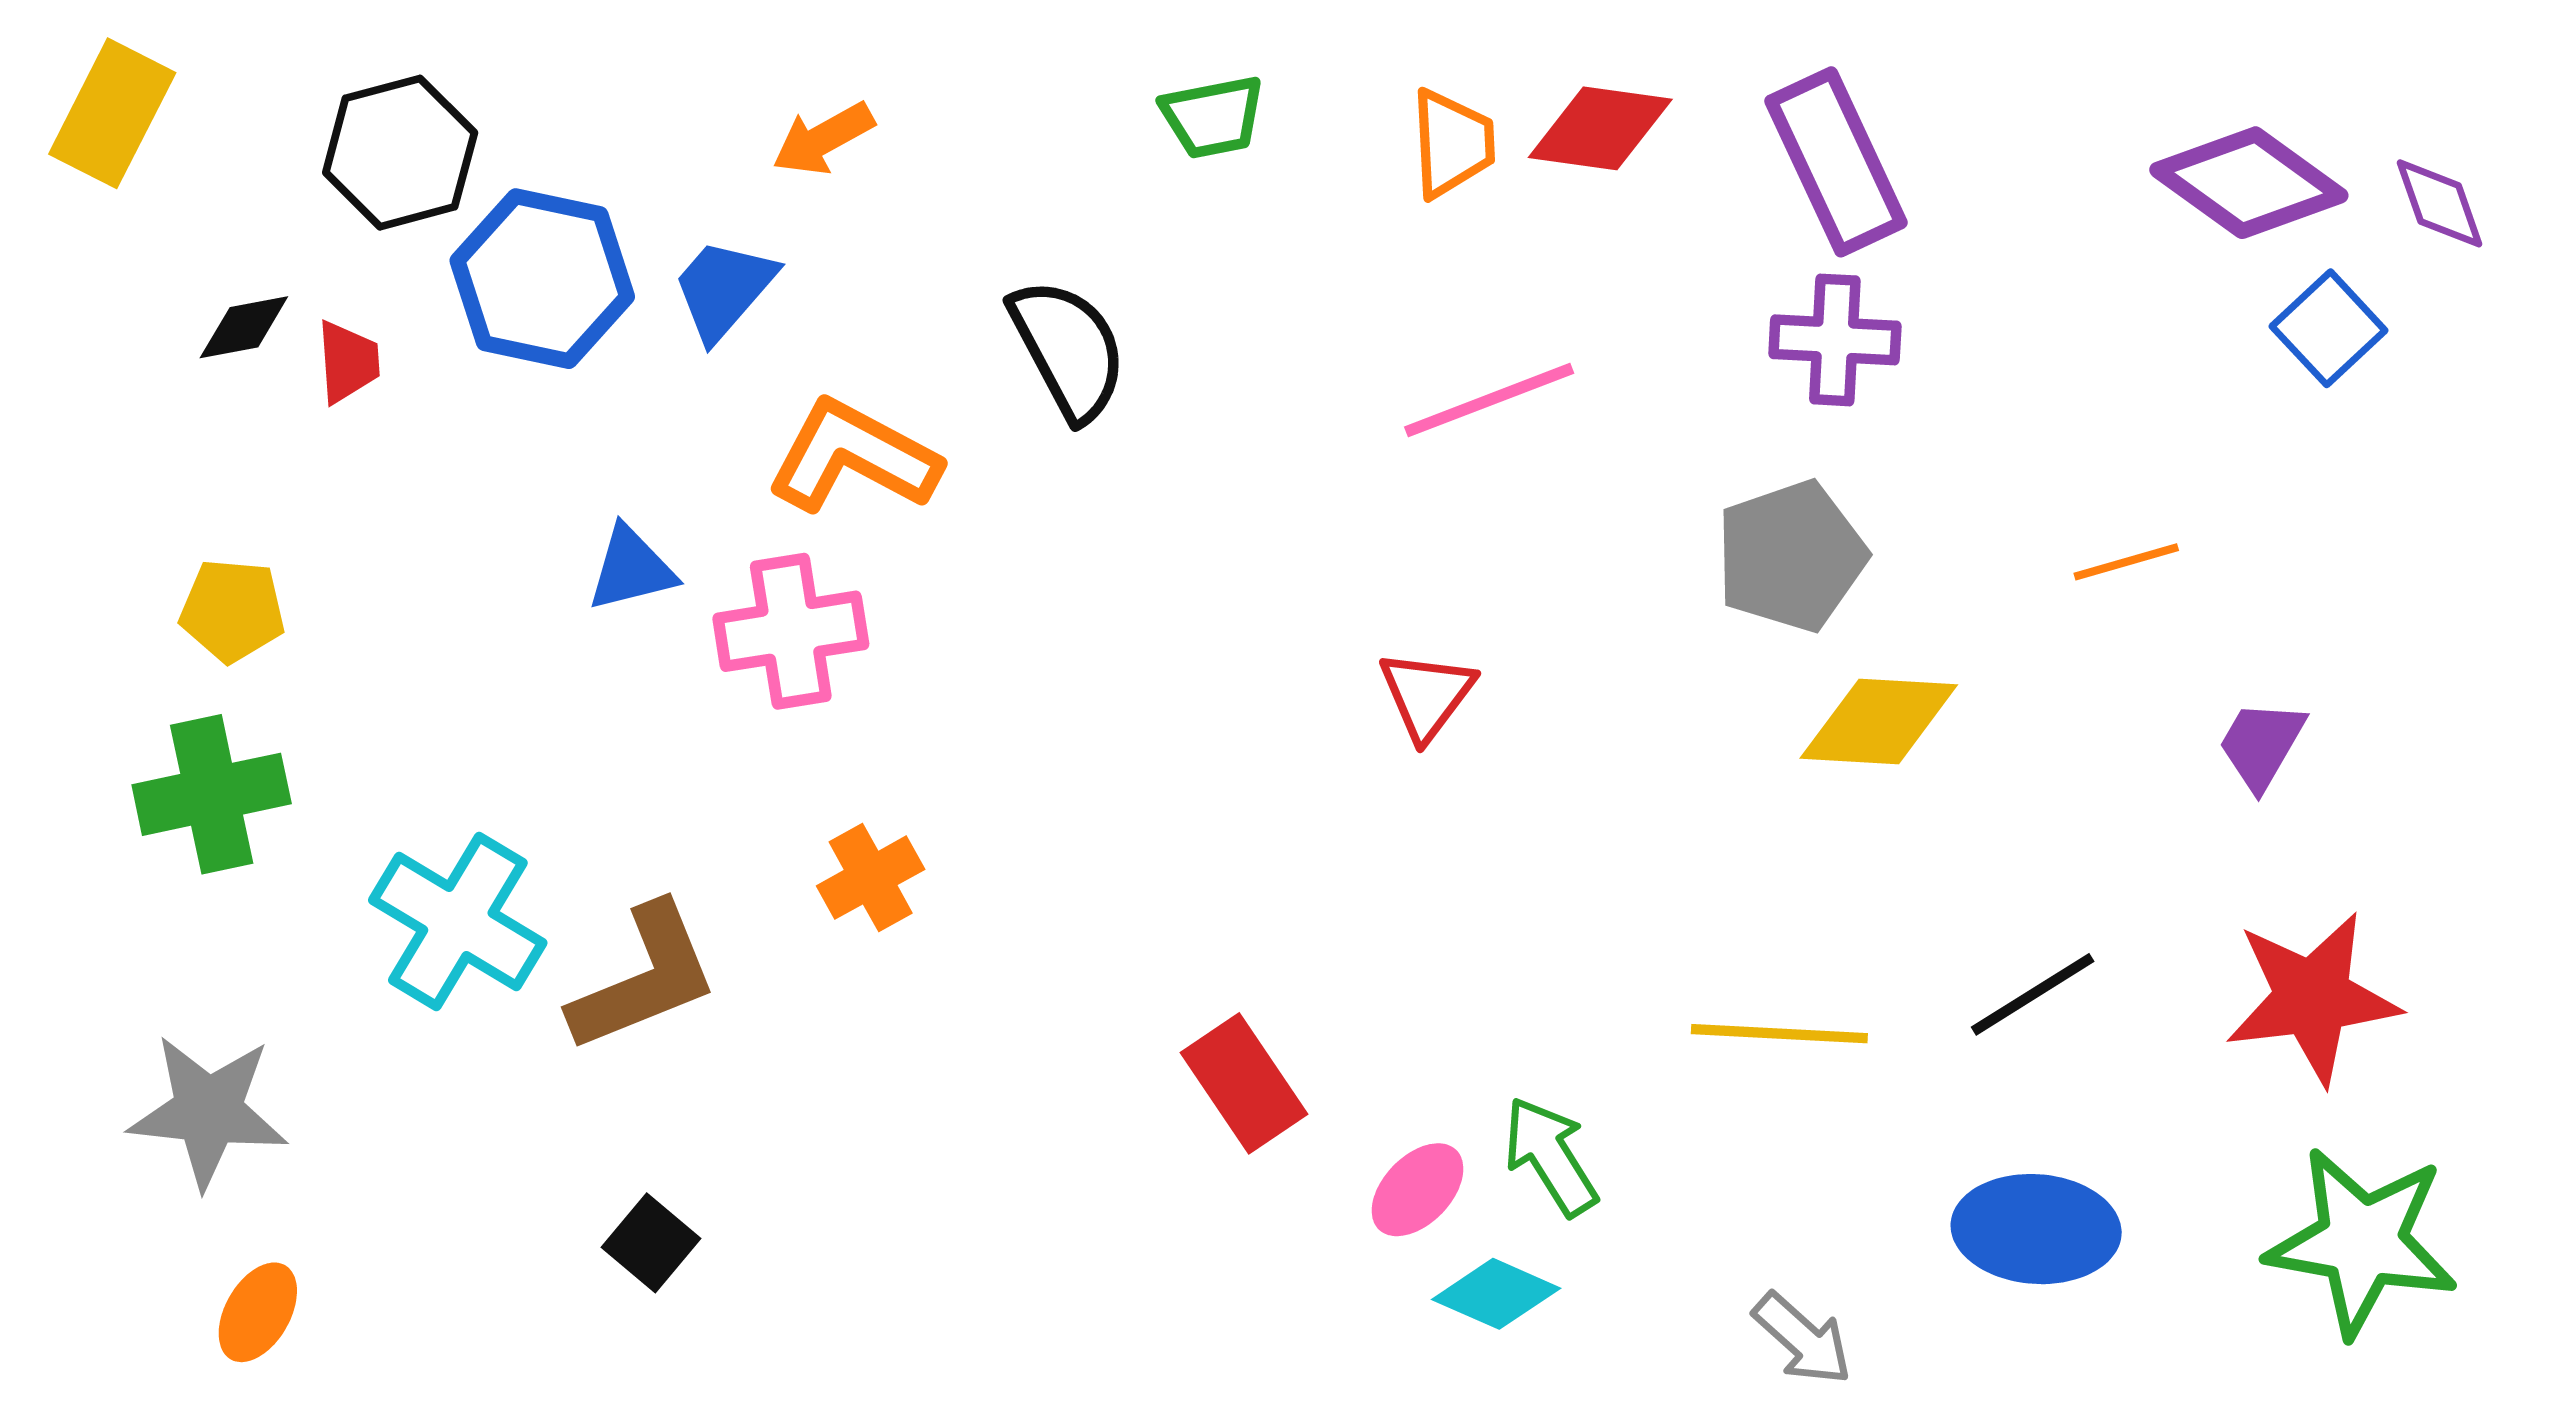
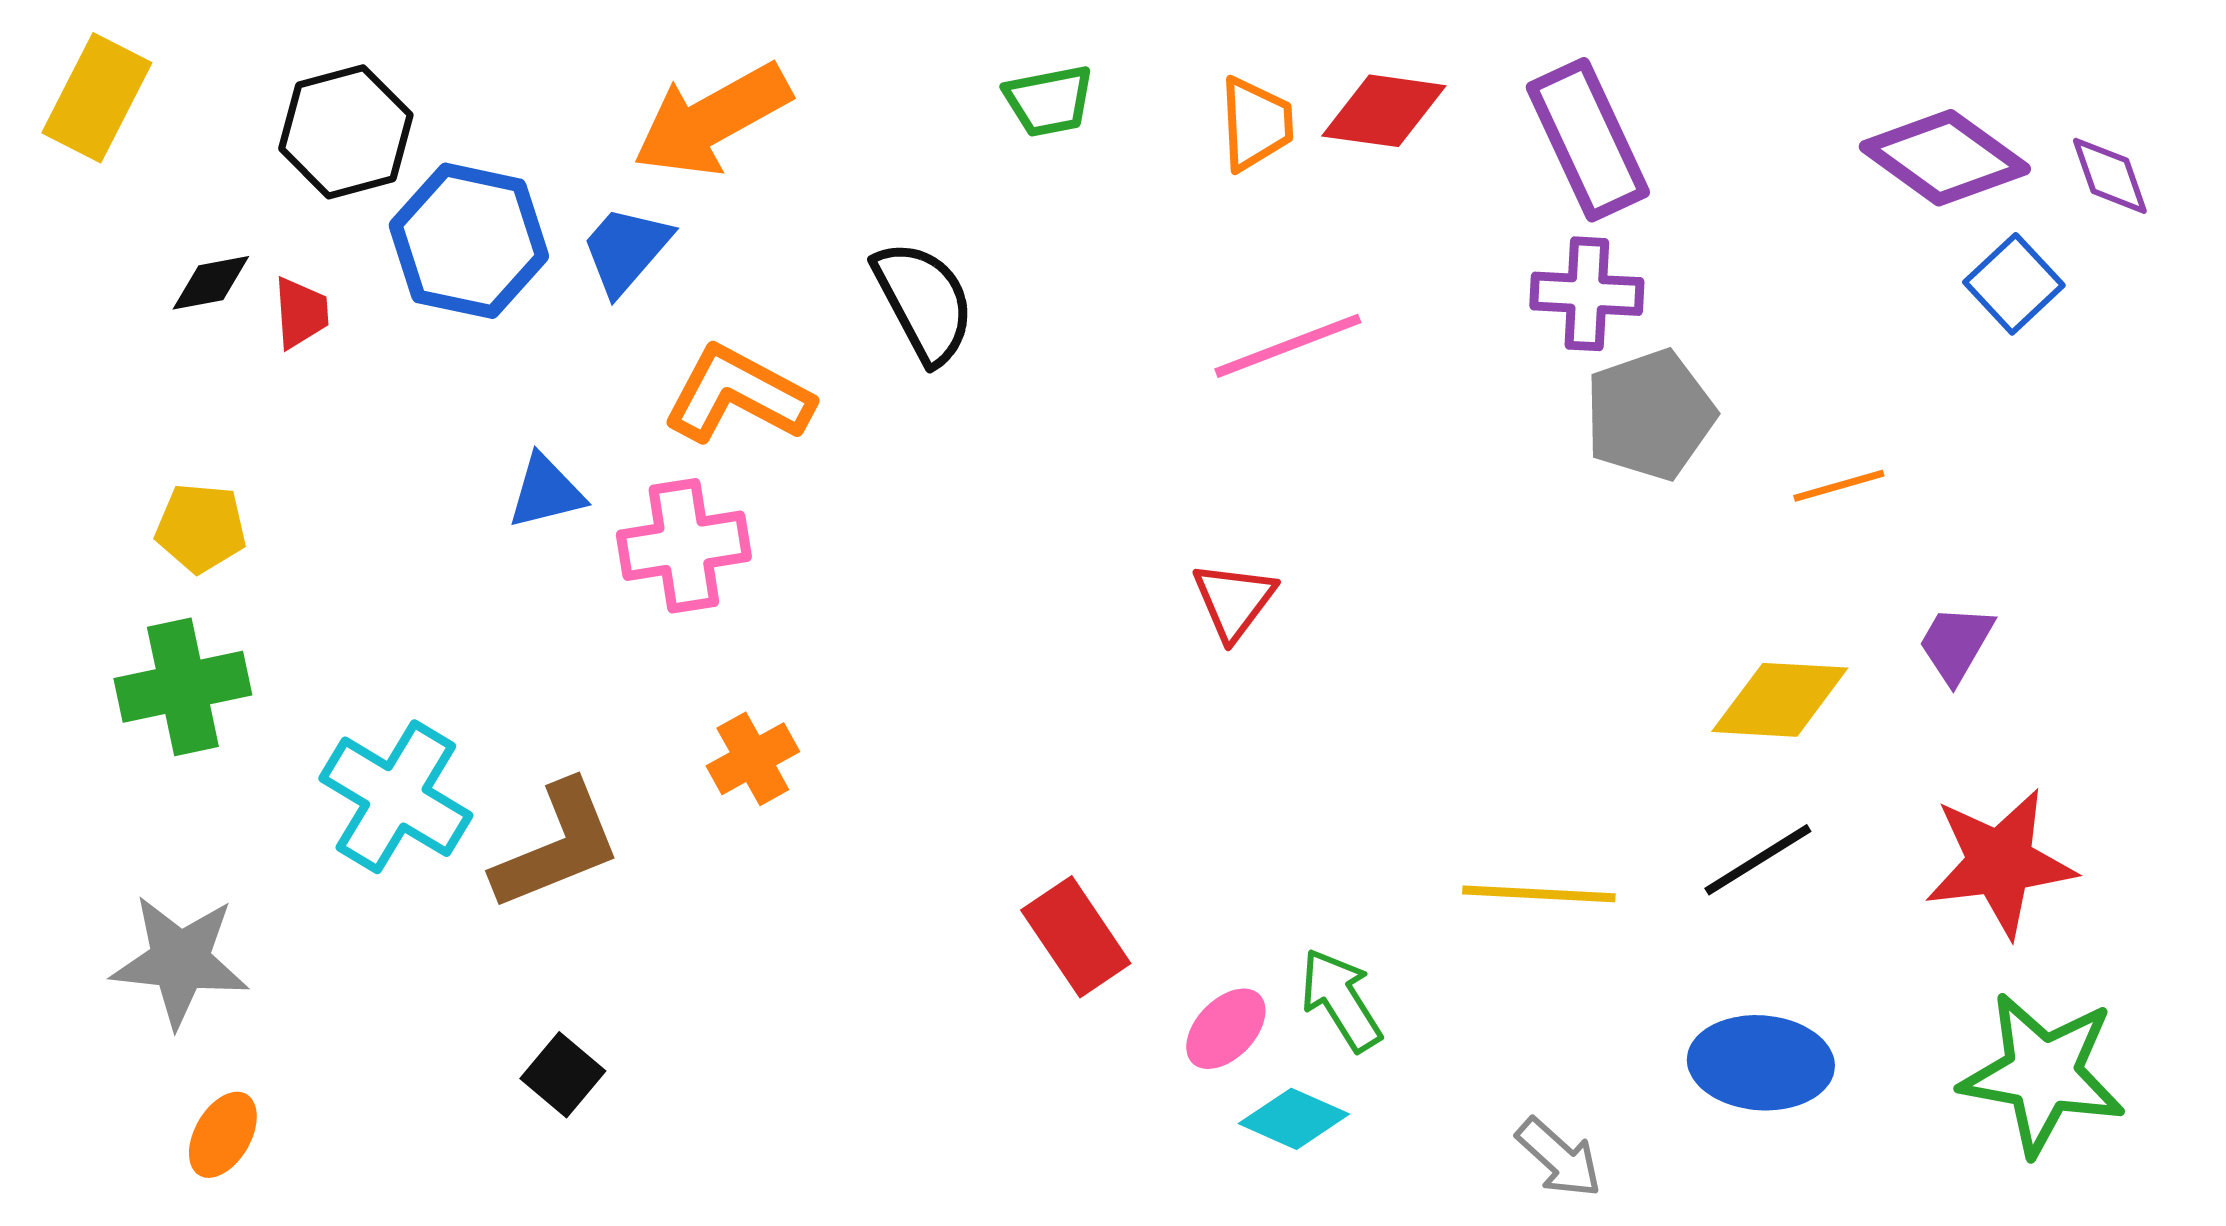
orange arrow: (823, 139) -> (712, 120), size x1.8
gray pentagon: (1791, 556) -> (1650, 415), moved
yellow diamond: (1879, 721) -> (1780, 700), moved

